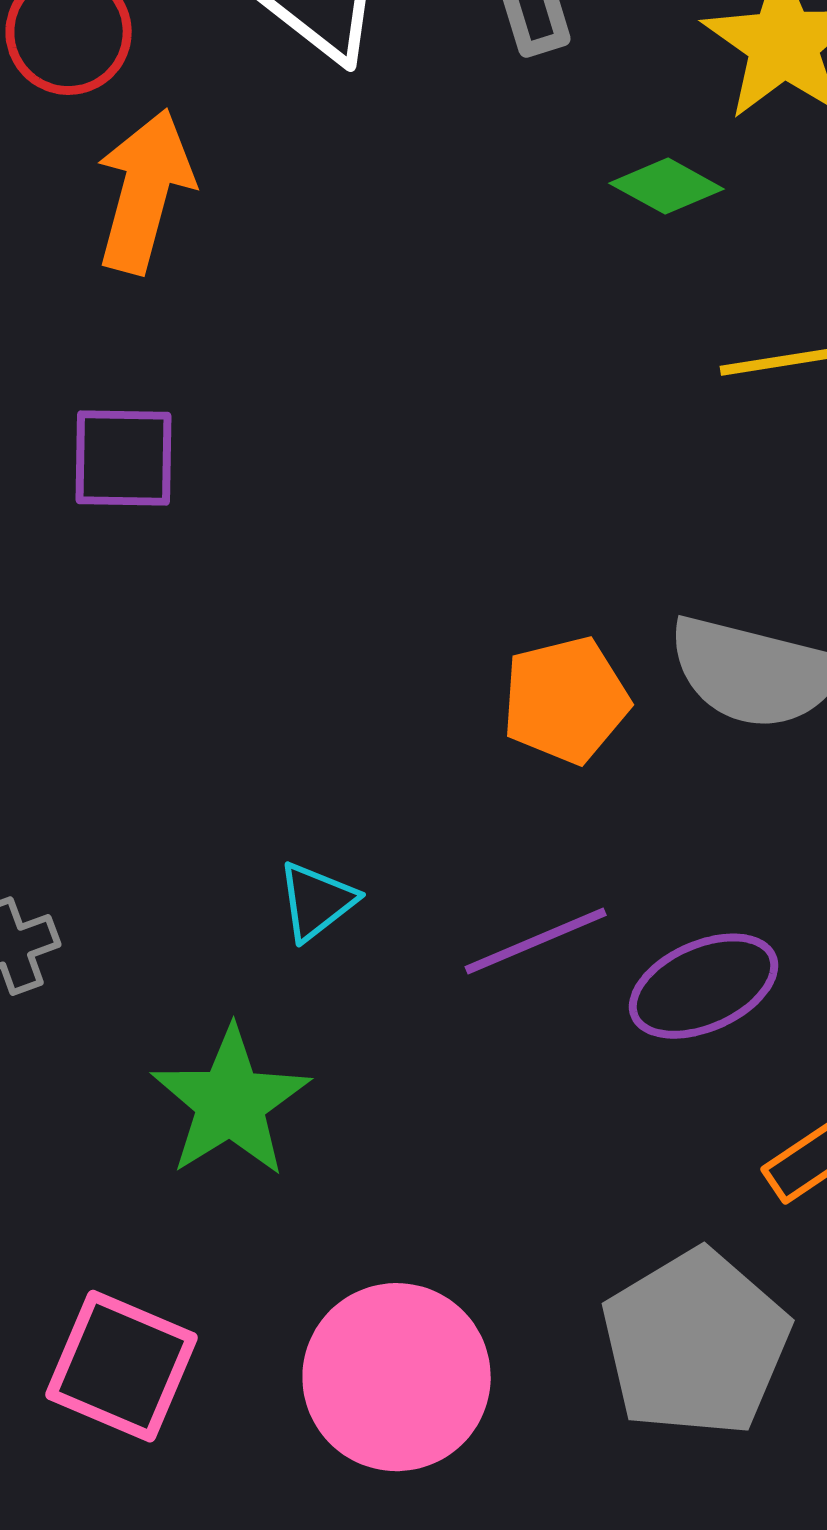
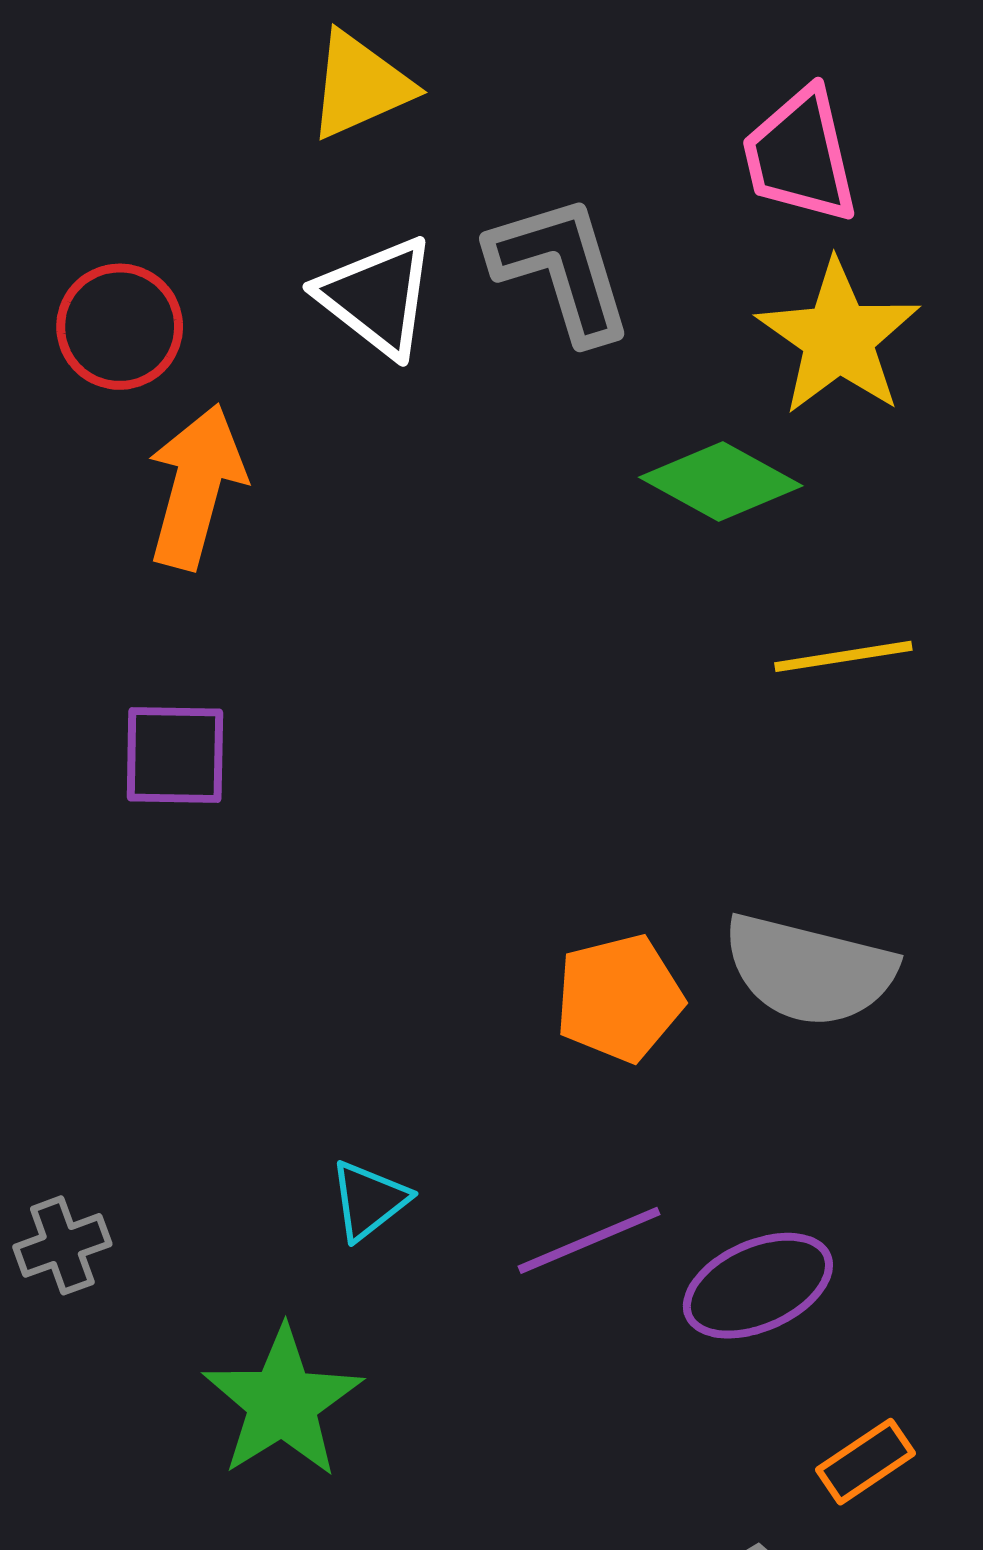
green diamond: (667, 186) -> (721, 481), size x1.4

